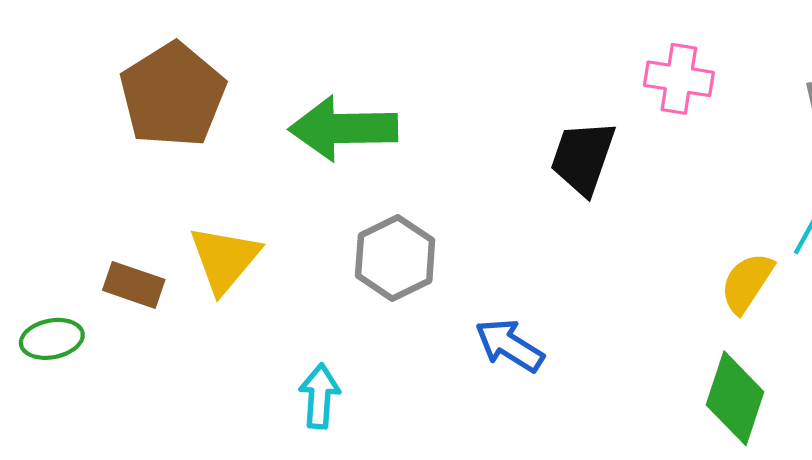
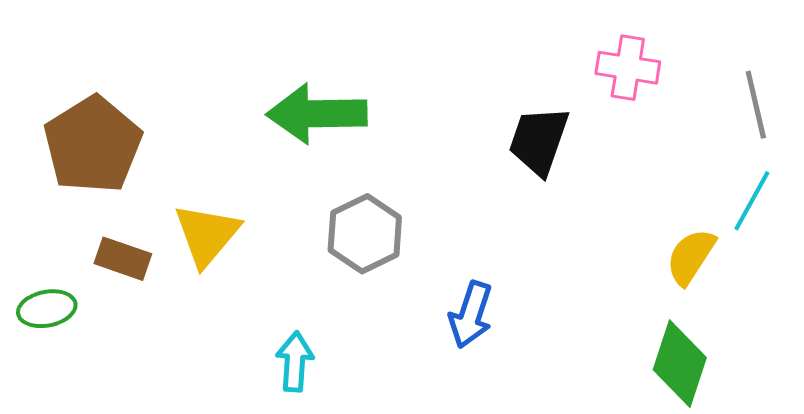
brown pentagon: (173, 95) -> (93, 145), moved
blue arrow: (509, 345) -> (471, 315), turned -104

